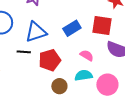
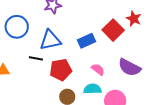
red square: (102, 26) -> (113, 30), moved, turned 30

